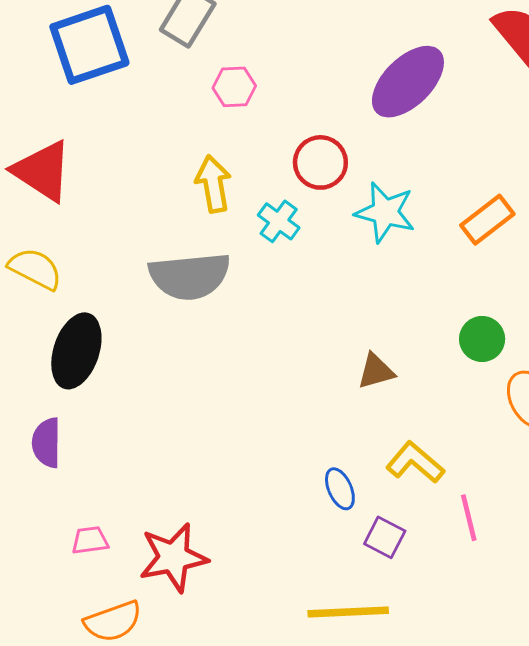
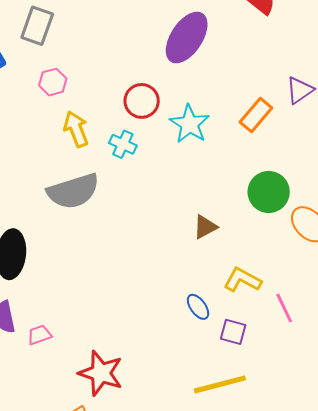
pink hexagon: (234, 87) -> (53, 82), moved
cyan star: (385, 212) -> (190, 124), turned 30
green circle: (482, 339) -> (269, 192), size x1.4
pink trapezoid: (90, 540) -> (39, 335), moved
red star: (173, 557) -> (101, 373), turned -30

